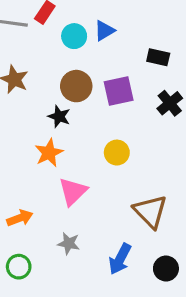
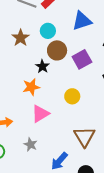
blue triangle: (104, 31) -> (82, 21), size x1.5
cyan circle: (74, 36) -> (48, 31), moved
purple square: (119, 91) -> (82, 59), turned -30

